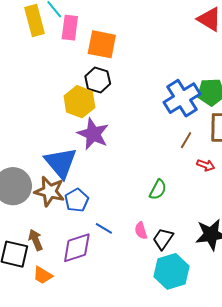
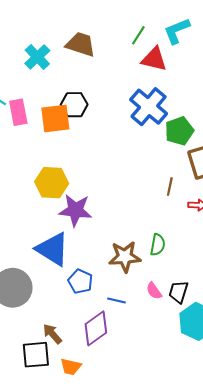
black hexagon: (98, 80) -> (74, 105), moved
blue cross: (182, 98) -> (149, 107), moved
brown star: (50, 191) -> (125, 257), moved

